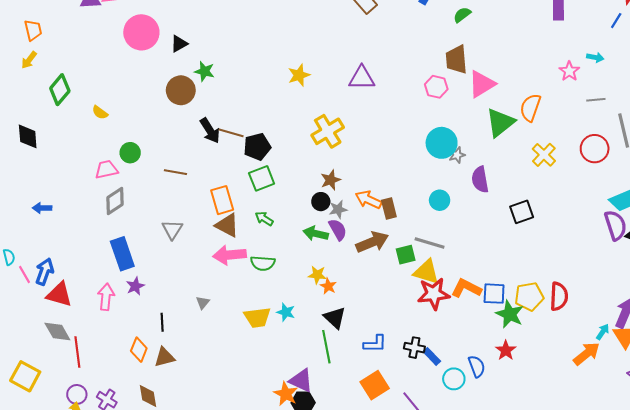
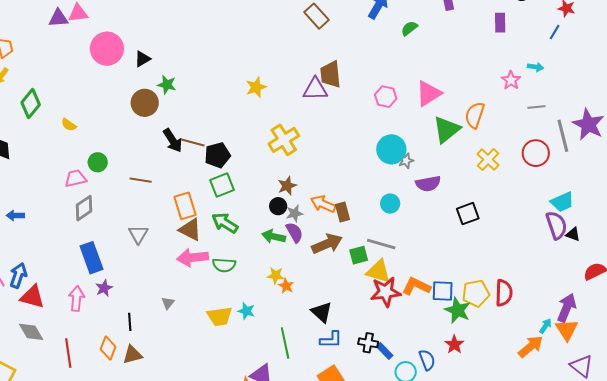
brown trapezoid: (456, 60) -> (331, 74), moved
purple semicircle: (480, 180) -> (428, 184), turned -90
green arrow: (264, 219) -> (225, 223), size x1.5
black triangle: (335, 318) -> (322, 312), moved
red line: (77, 352) -> (68, 353), moved

